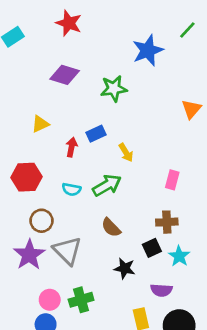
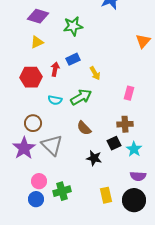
purple diamond: (65, 75) -> (38, 16), moved
green star: (114, 89) -> (73, 26), moved
yellow triangle: (40, 124) -> (37, 42), moved
red hexagon: (27, 177) -> (31, 77), moved
purple semicircle: (161, 290) -> (138, 176), moved
green cross: (81, 300) -> (62, 191), moved

